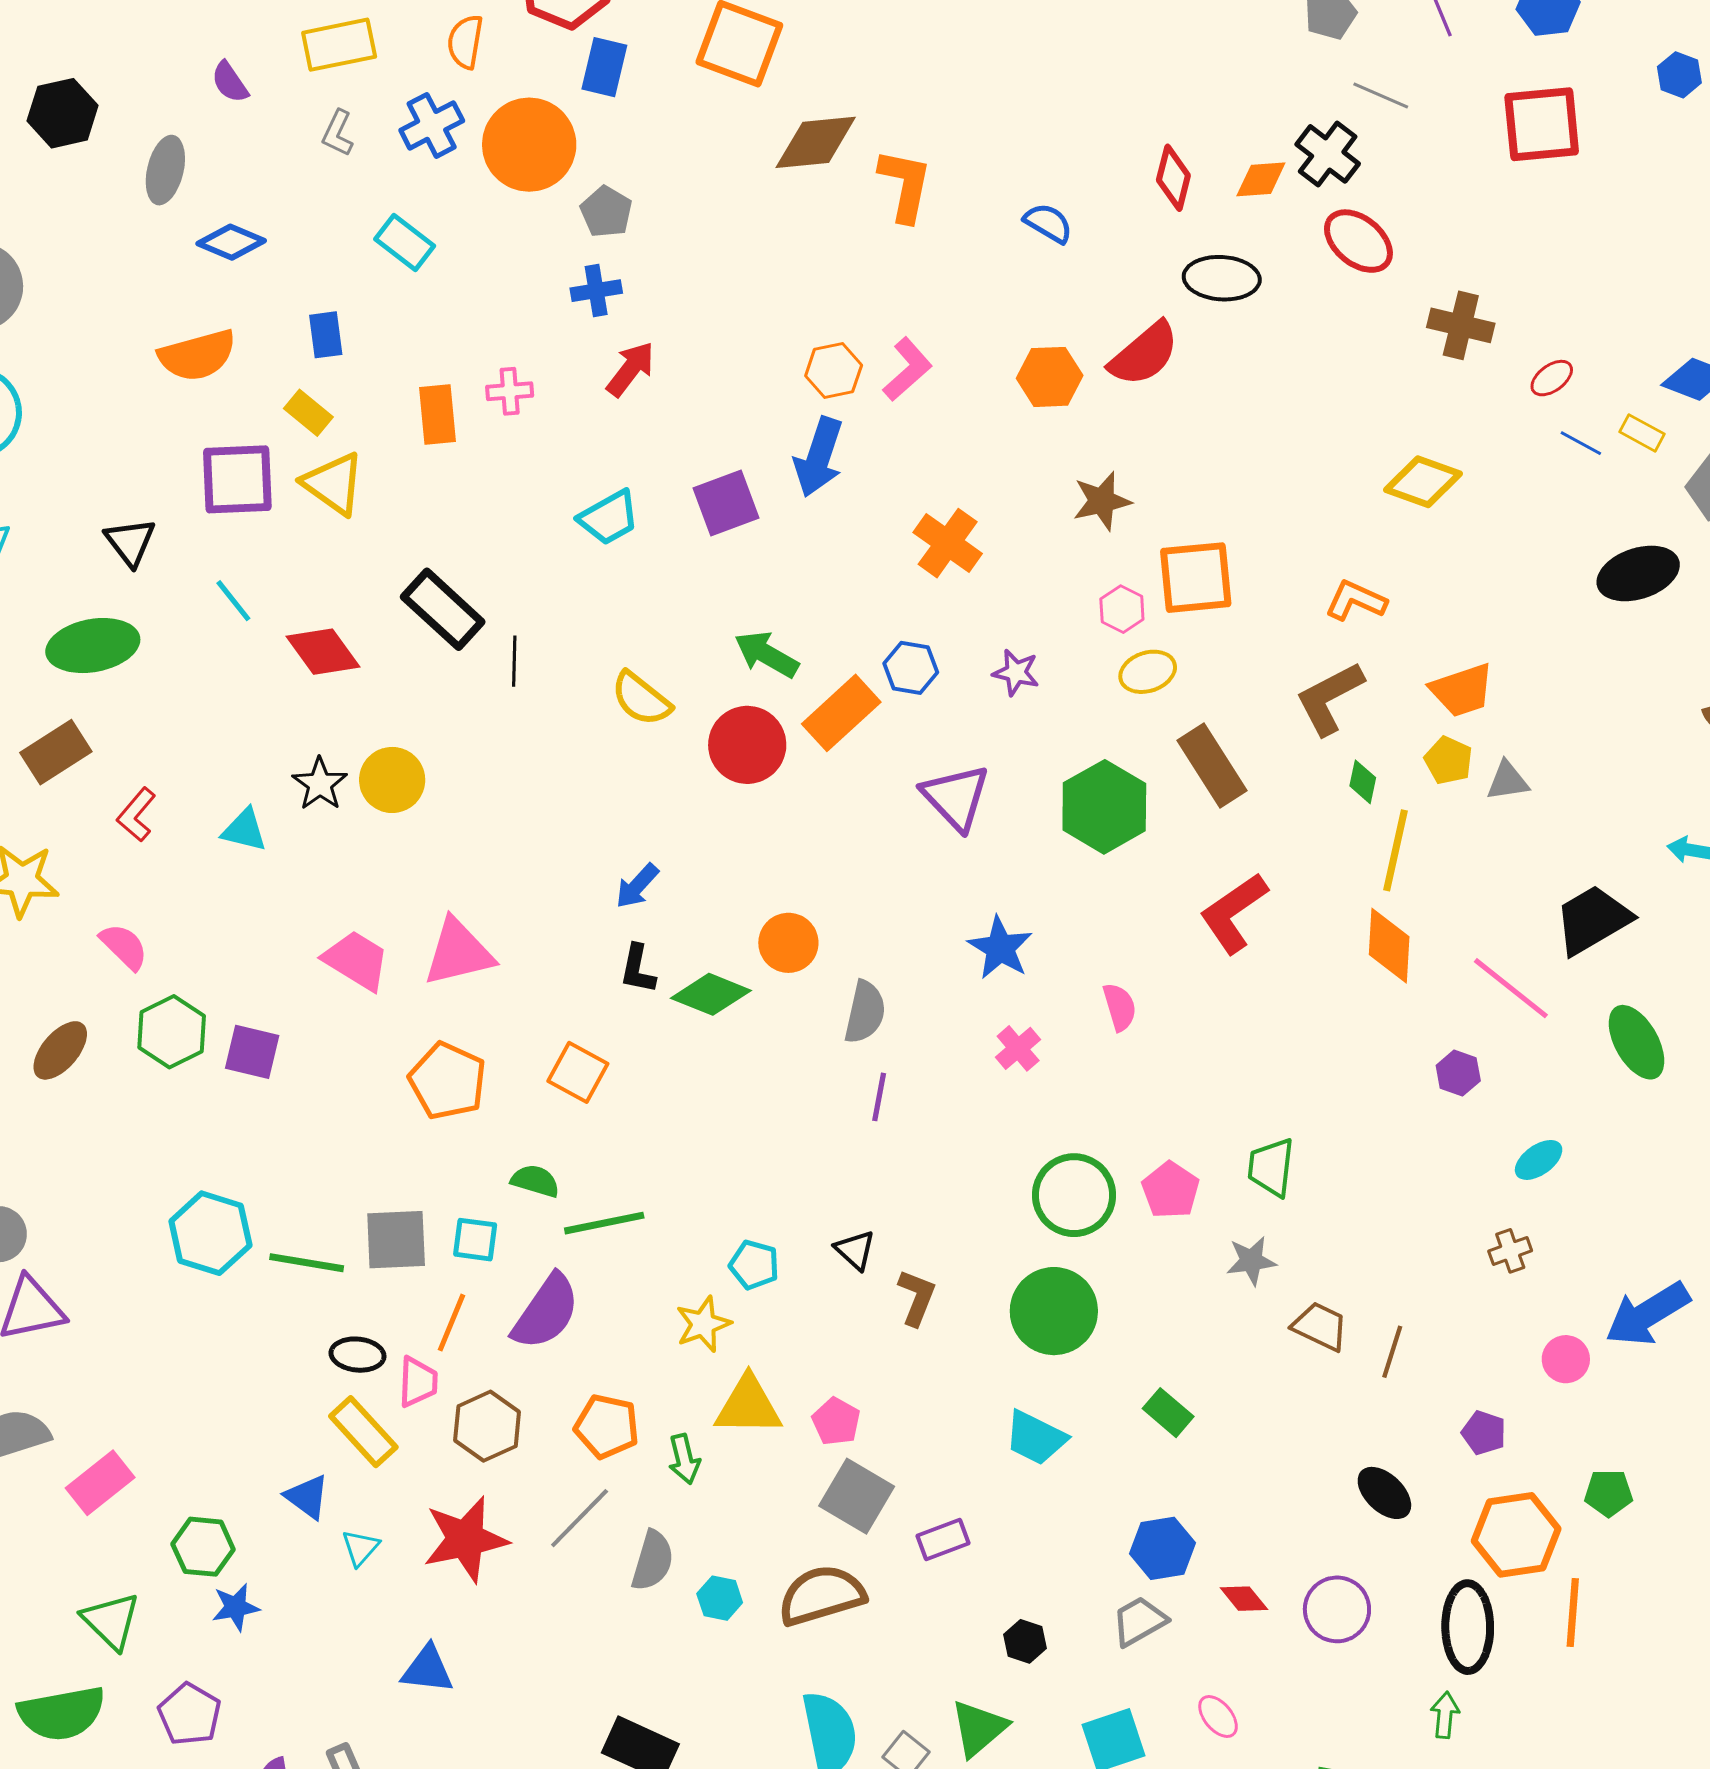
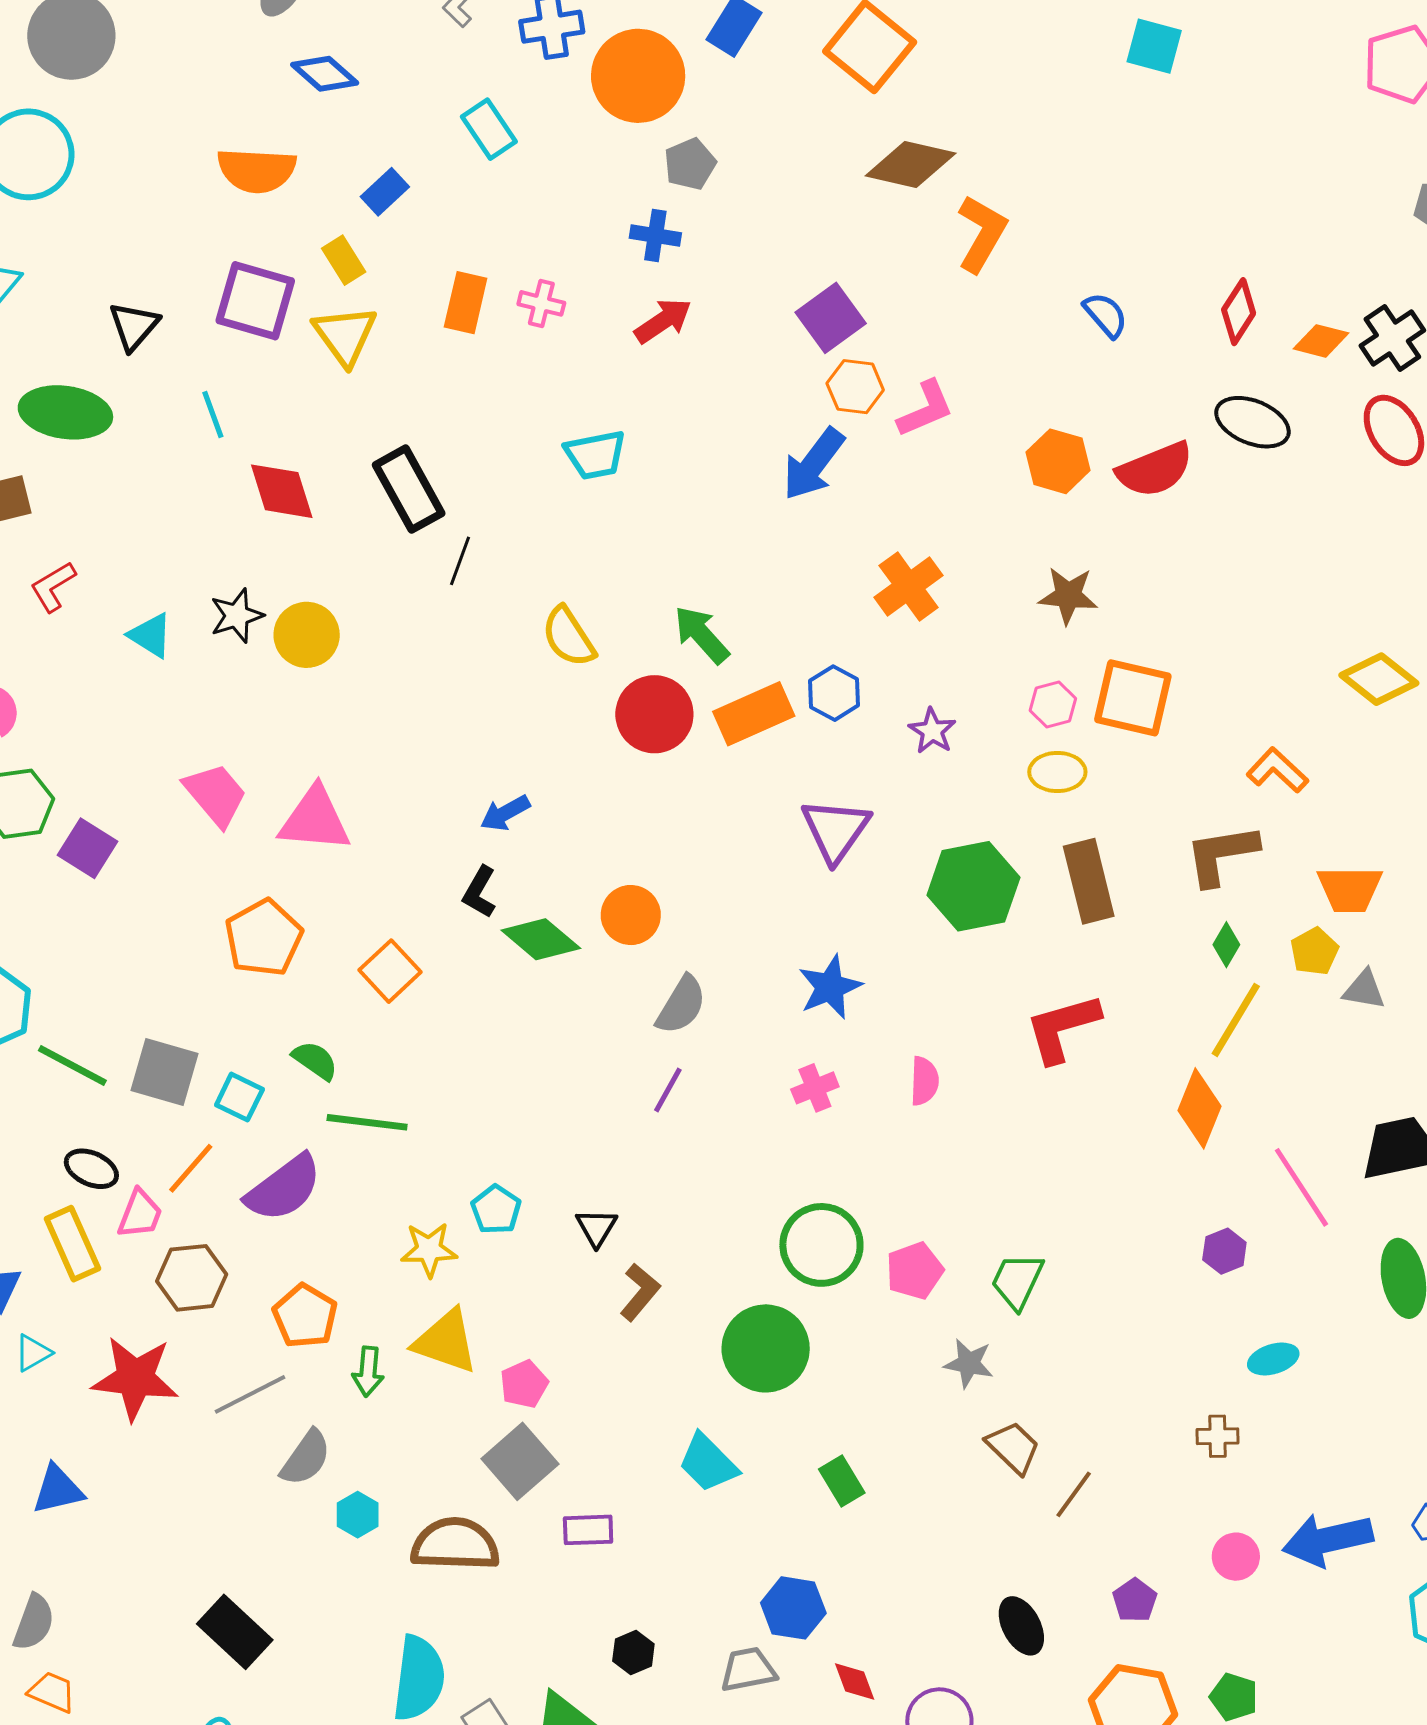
blue rectangle: (326, 335) -> (385, 192), turned 36
purple square: (726, 503) -> (831, 318), moved, turned -34
blue triangle: (427, 1669) -> (58, 1489), turned -38

